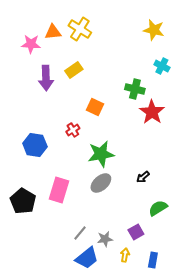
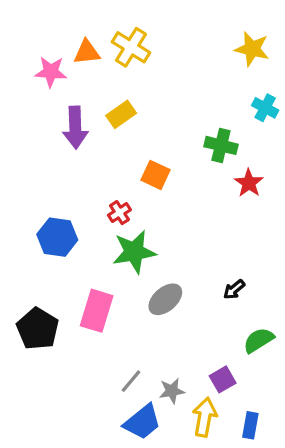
red star: (152, 112) -> (249, 183), size x0.7
green star: (101, 154) -> (134, 252), moved
yellow arrow: (125, 255) -> (205, 417), size x1.6

